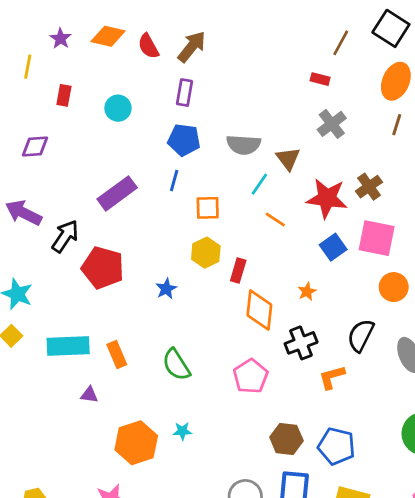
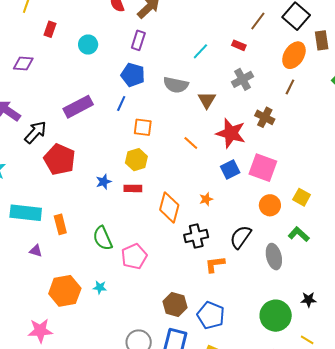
cyan line: (259, 184) -> (200, 51), moved
brown cross: (369, 187) -> (265, 117), moved, turned -36
red rectangle: (238, 271) -> (133, 188), moved, turned 66
pink pentagon: (251, 376) -> (134, 256), moved

